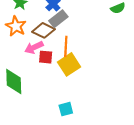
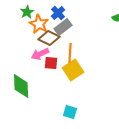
orange star: (16, 26) -> (39, 24), moved
cyan square: (66, 109) -> (70, 112), turned 32

